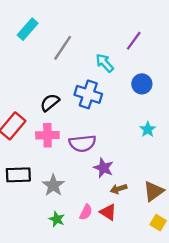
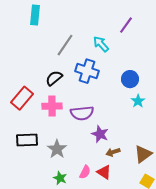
cyan rectangle: (28, 29) -> (35, 15), turned -36
gray line: (63, 48) -> (65, 45), moved
blue circle: (142, 84) -> (130, 79), moved

